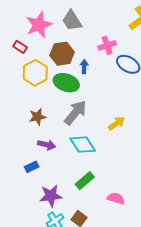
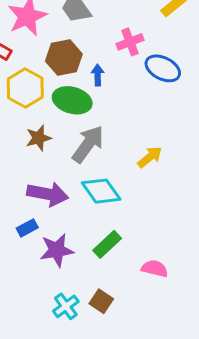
brown star: (37, 117) -> (39, 138), moved
purple arrow: (47, 145) -> (48, 194), size x1.5
purple star: (51, 196) -> (57, 250), moved

